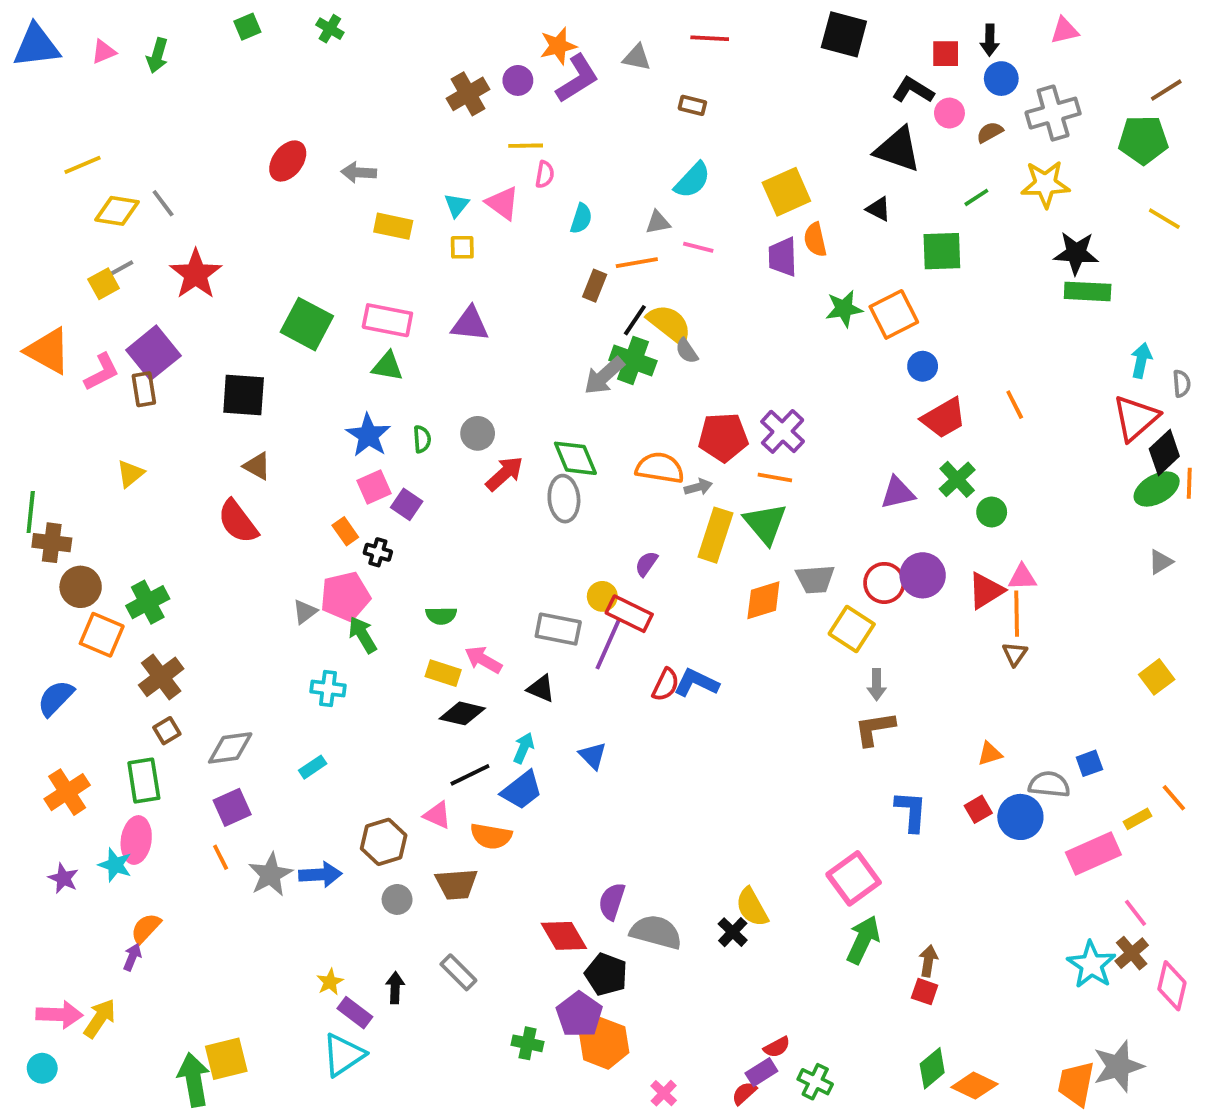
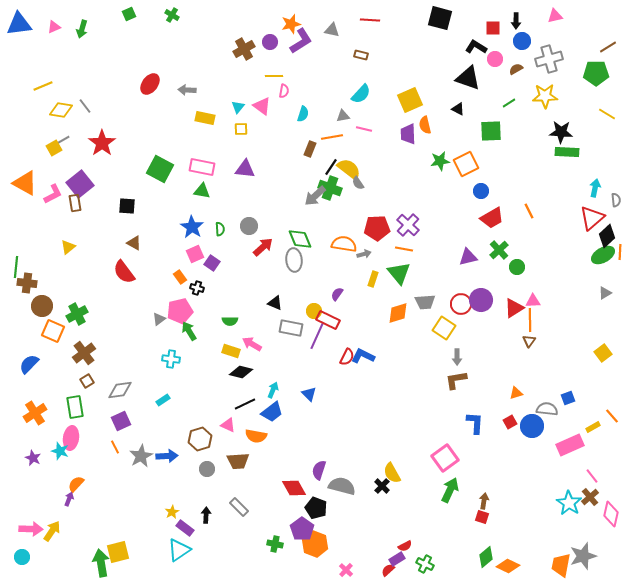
black square: (244, 395) -> (127, 206), size x0.7
yellow rectangle: (715, 535) -> (373, 279), size x0.6
black triangle: (541, 688) -> (275, 303), moved

